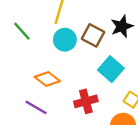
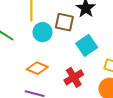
cyan square: (111, 69) -> (87, 45), turned 30

